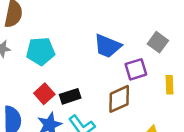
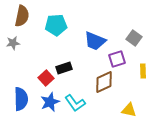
cyan pentagon: (40, 51) -> (56, 25), moved
black rectangle: (70, 96) -> (64, 68), moved

